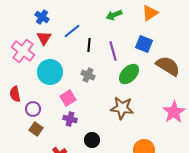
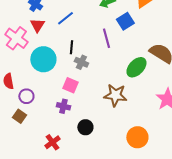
blue square: (144, 44) -> (125, 21), moved, turned 36
black line: (89, 45) -> (71, 47), moved
green ellipse: (129, 74) -> (136, 67), moved
pink square: (68, 98) -> (70, 85), moved, turned -35
brown square: (36, 129) -> (19, 116), moved

